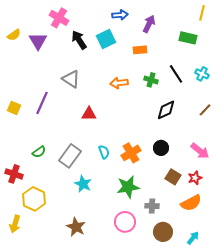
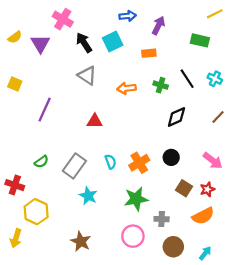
yellow line: (202, 13) -> (215, 14), turned 49
gray triangle: (71, 79) -> (87, 76), moved
yellow square: (14, 108) -> (15, 84), moved

